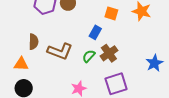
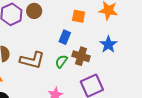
brown cross: (109, 53) -> (81, 56), turned -30
blue star: (154, 63) -> (108, 44), moved

